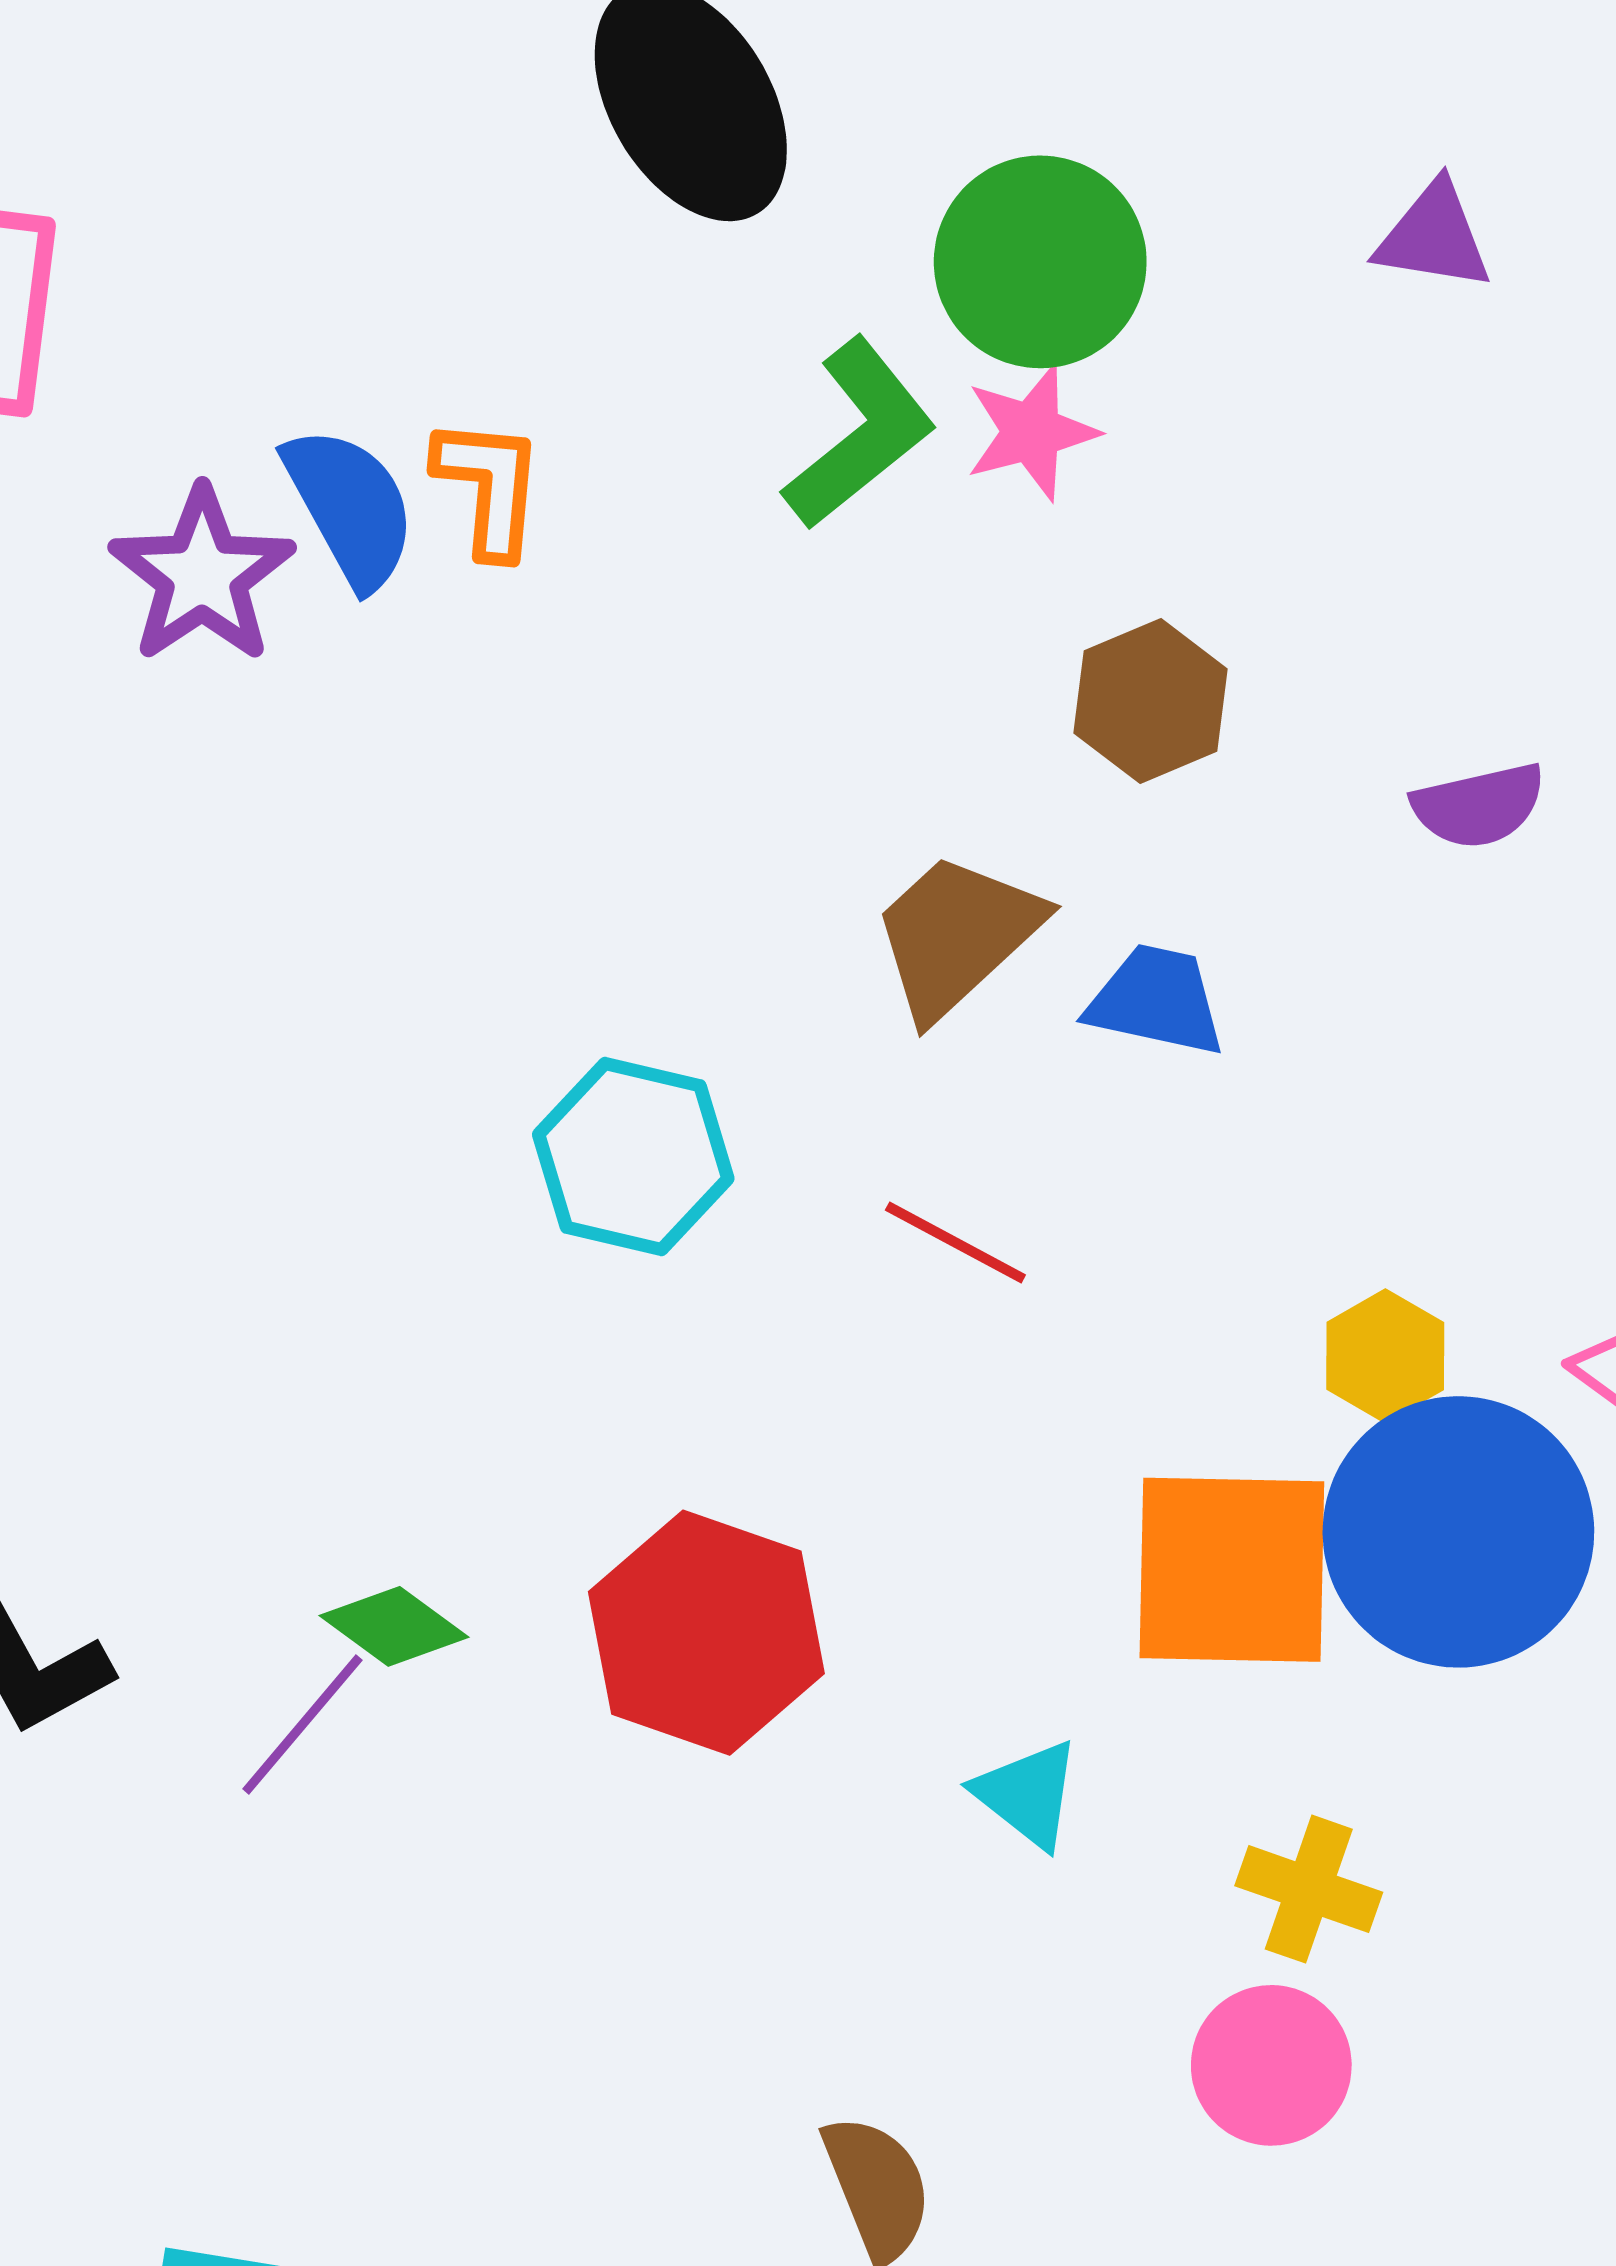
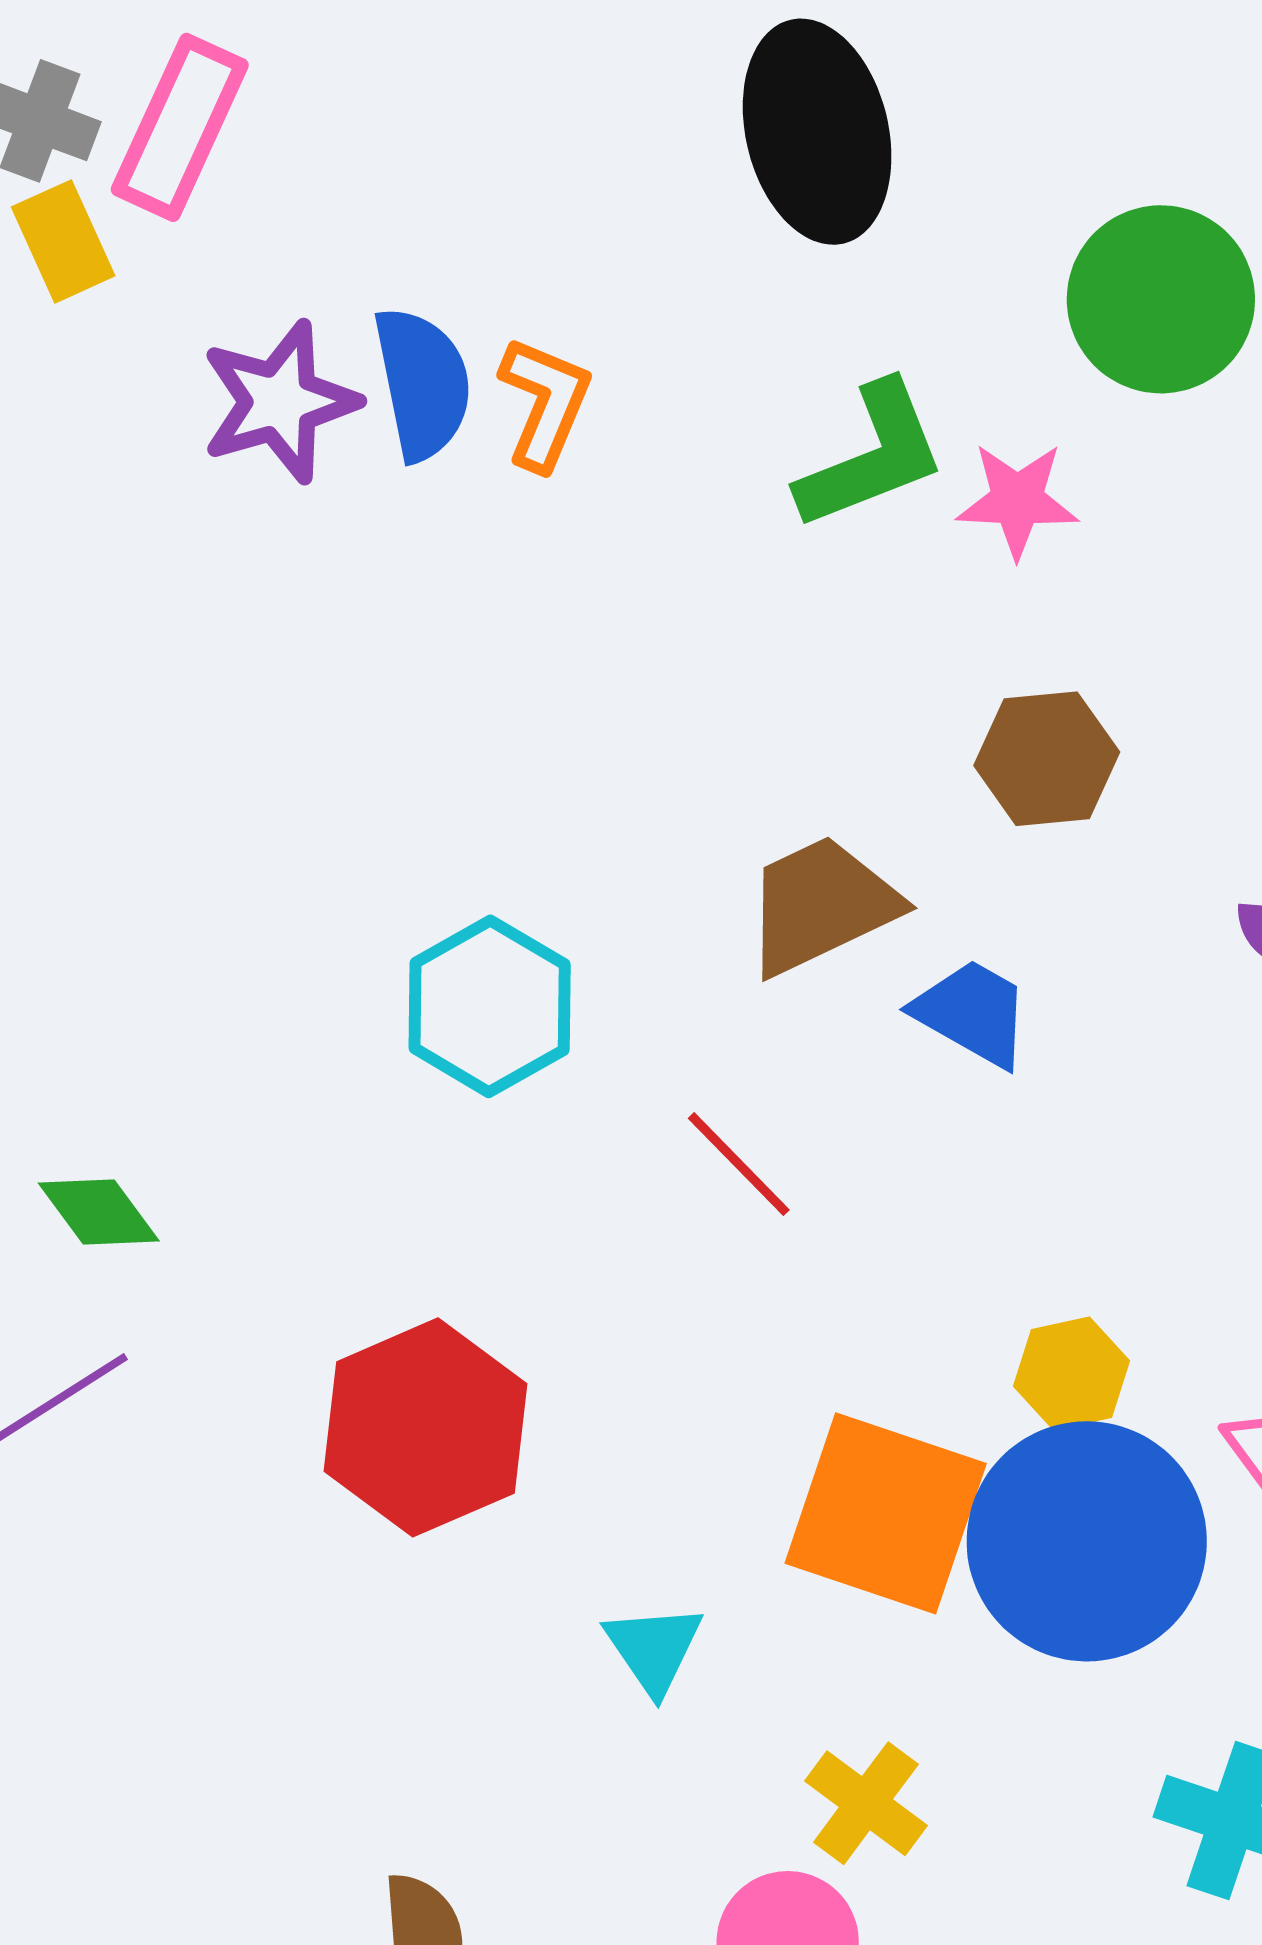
green circle: (1040, 262) -> (1161, 299), moved
green diamond: (394, 1626) -> (99, 1212), moved

